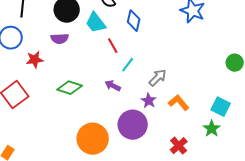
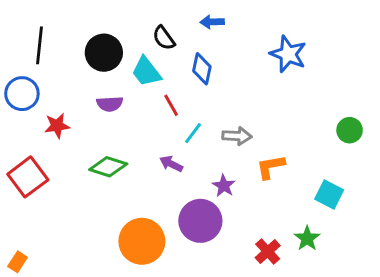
purple semicircle: (60, 39) -> (110, 104), moved
gray arrow: (158, 78) -> (237, 136), moved, turned 48
orange L-shape: (179, 103) -> (271, 167), moved, turned -60
green star: (212, 129) -> (307, 238), moved

